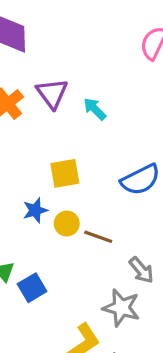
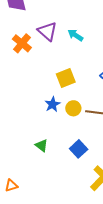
blue square: (32, 288) -> (79, 149), moved

